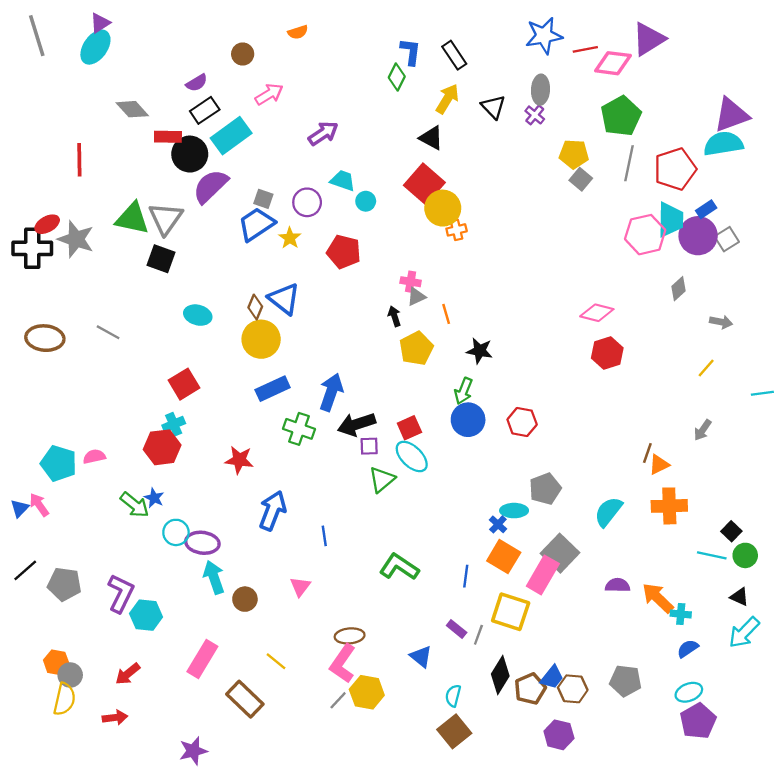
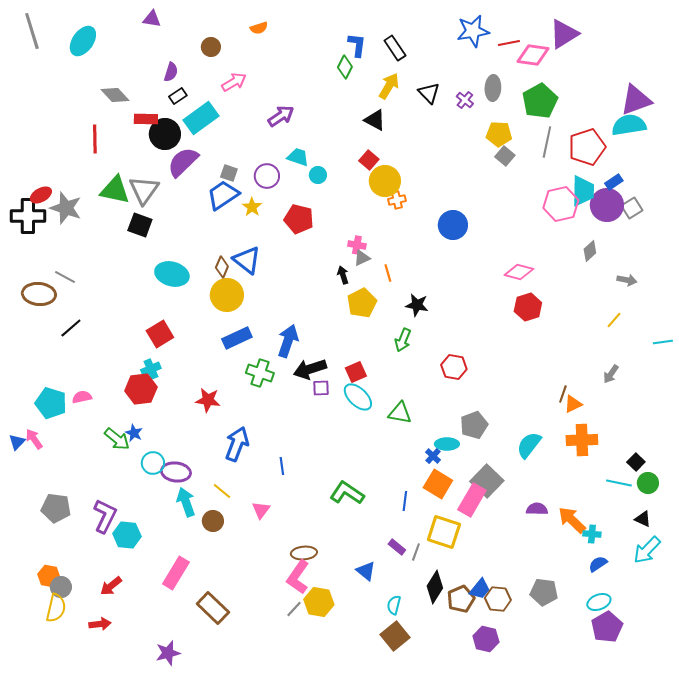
purple triangle: (100, 23) -> (152, 19), moved, turned 42
purple semicircle: (197, 83) -> (171, 72), turned -42
gray ellipse: (540, 90) -> (493, 88), moved
black rectangle: (205, 110) -> (178, 96), size x0.7
red line: (79, 160) -> (95, 139), moved
red square: (424, 184) -> (369, 160), size x0.6
cyan ellipse: (198, 315) -> (172, 274), size x1.4
gray line: (108, 332) -> (65, 277), moved
blue circle: (468, 420) -> (453, 225), moved
green triangle: (382, 480) -> (400, 413), moved, turned 50
black line: (25, 570) -> (71, 328), moved
yellow line: (276, 661) -> (222, 491), moved

